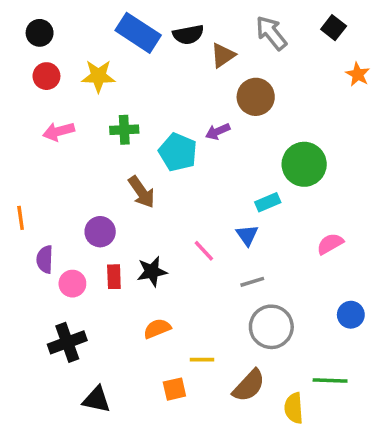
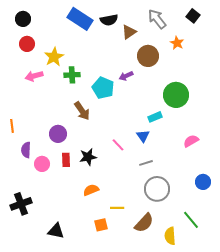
orange star: (358, 74) -> (177, 43), moved
yellow star: (98, 76) -> (54, 57), moved, turned -30
black cross: (67, 342) -> (21, 204), moved
green line: (330, 380) -> (191, 220), turned 48

